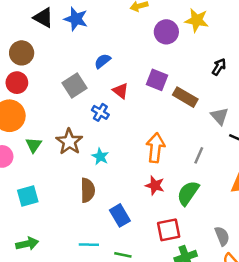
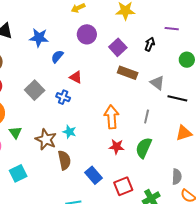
blue star: (76, 19) -> (39, 38), moved
purple circle: (166, 32) -> (87, 34), moved
purple square: (157, 80) -> (118, 47), moved, turned 36
gray square: (74, 86) -> (35, 90), moved
brown star: (69, 142) -> (46, 139), moved
red square: (169, 230) -> (123, 186), moved
gray semicircle: (222, 236) -> (177, 177), turned 35

